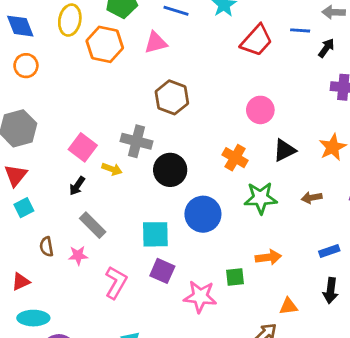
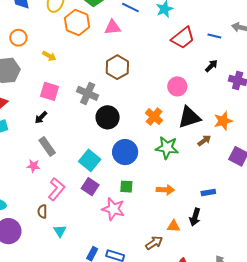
black arrow: (326, 48) -> (211, 66), moved
orange circle: (26, 66) -> (18, 38), moved
pink square: (83, 147) -> (49, 91), turned -30
black triangle: (284, 150) -> (189, 117), size x1.4
yellow arrow: (112, 169) -> (49, 56), moved
brown arrow: (312, 198) -> (204, 141), moved, turned 144
cyan square: (155, 234) -> (90, 160), turned 30
brown semicircle: (46, 247) -> (42, 211), moved
green square: (235, 277) -> (126, 187), moved
black arrow: (331, 291) -> (195, 217), moved

